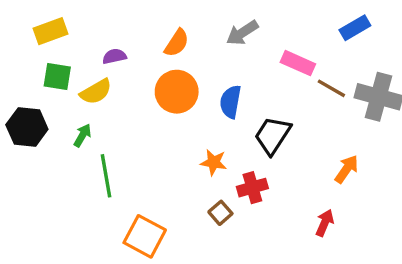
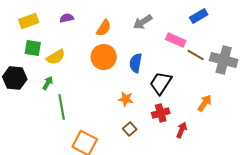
blue rectangle: (355, 28) -> (199, 16), moved
purple semicircle: (114, 56) -> (67, 18), moved
red cross: (252, 188) -> (161, 113), moved
red arrow: (325, 223) -> (182, 130), moved

